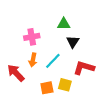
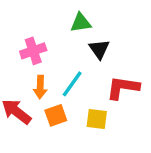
orange square: (47, 88) -> (56, 115), moved

